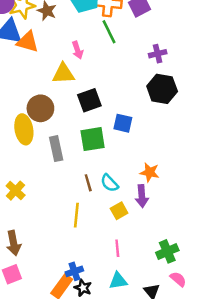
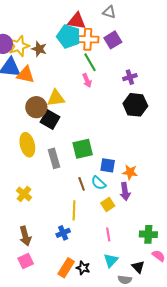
pink arrow: (78, 50) -> (87, 80), moved
black square: (89, 100) -> (50, 119), moved, turned -36
brown circle: (40, 108) -> (36, 107), moved
blue square: (123, 123) -> (108, 165), moved
green cross: (167, 251) -> (148, 234), turned 30
blue cross: (74, 271) -> (63, 233), moved
cyan triangle: (118, 281) -> (111, 260), turned -35

